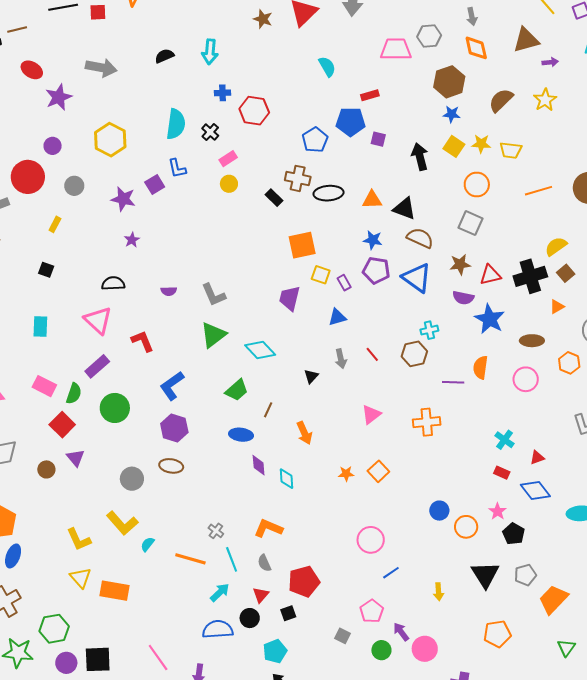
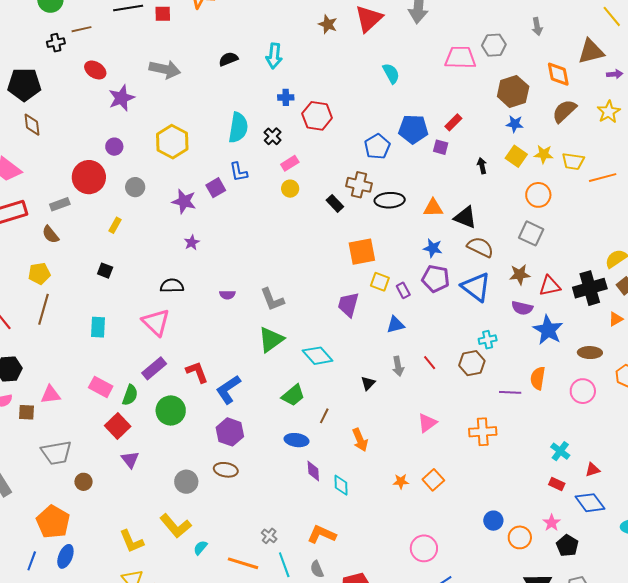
orange diamond: (476, 48) -> (558, 74), moved
red rectangle: (370, 95) -> (453, 122), moved, turned -30
black arrow: (420, 157) -> (482, 166), size x0.6
orange line: (538, 191) -> (603, 178), moved
red L-shape: (143, 341) -> (197, 372), moved
brown circle: (46, 469) -> (84, 482), moved

